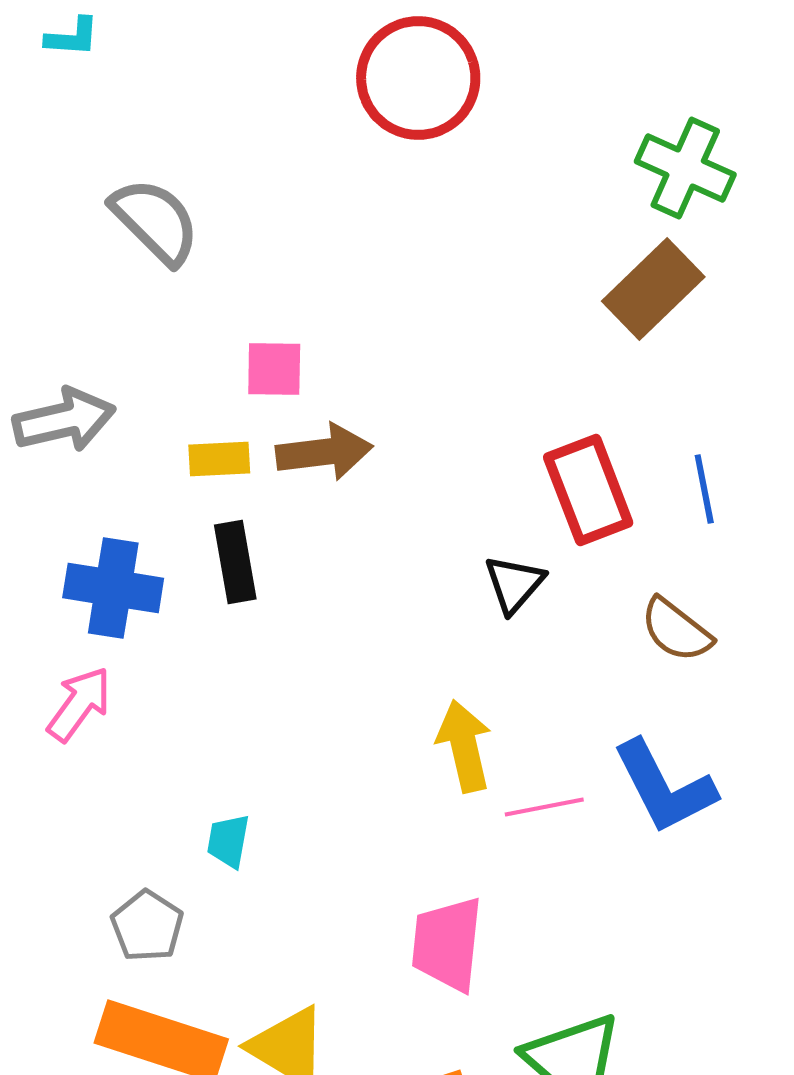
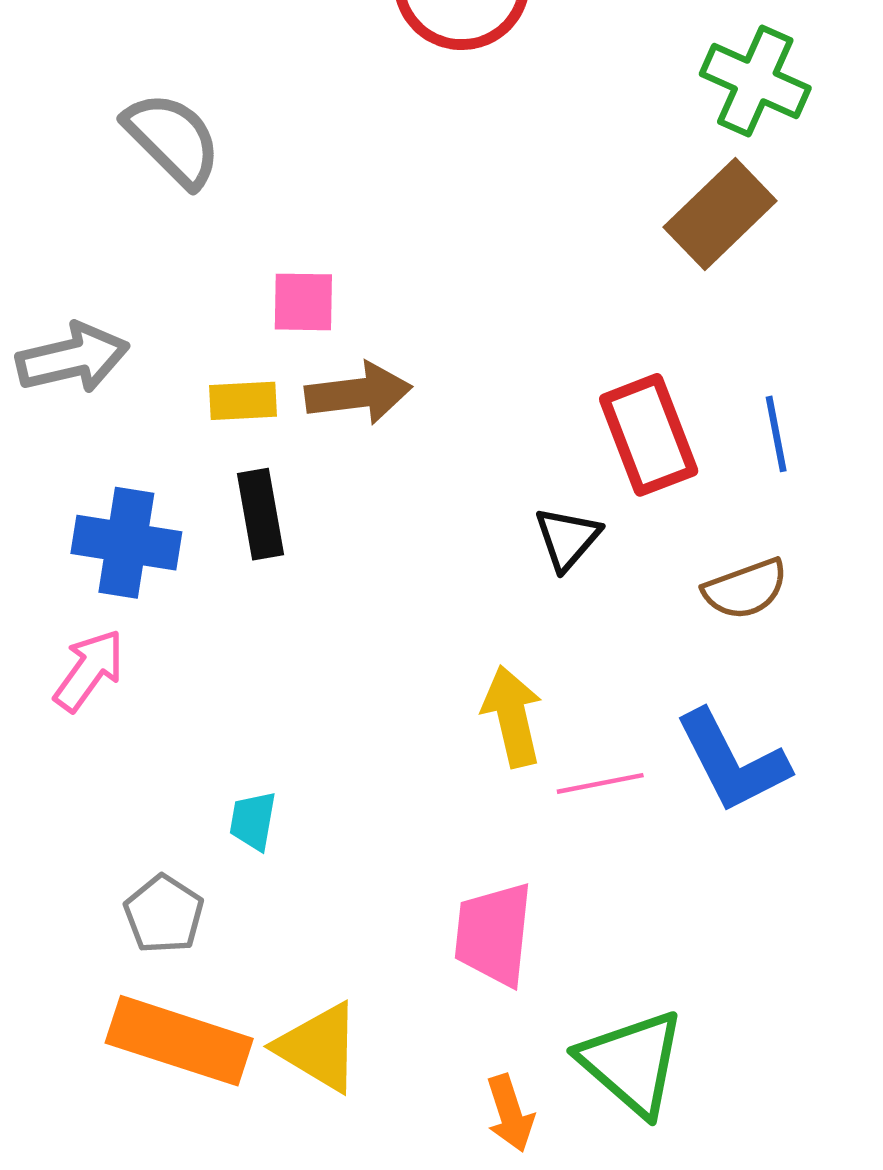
brown semicircle: (676, 630) -> (745, 589), turned -58

